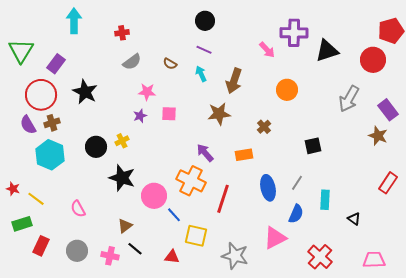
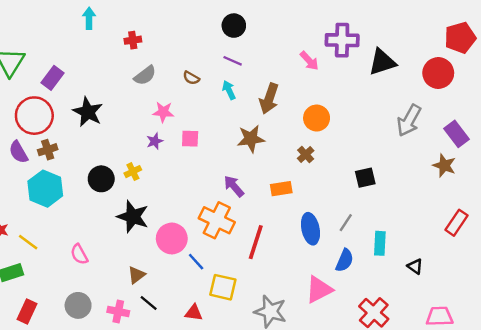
cyan arrow: (74, 21) -> (89, 18), moved, size x0.7
orange circle: (287, 90) -> (317, 118), moved
red rectangle: (41, 246) -> (27, 311), moved

